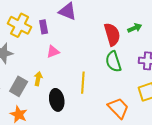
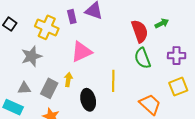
purple rectangle: (44, 27) -> (72, 17), moved
pink triangle: (53, 52) -> (82, 52), size x1.6

